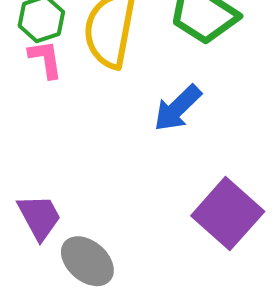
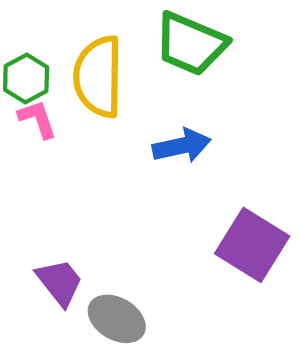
blue arrow: (177, 108) -> (182, 146), turned -138

